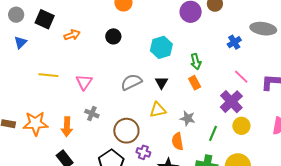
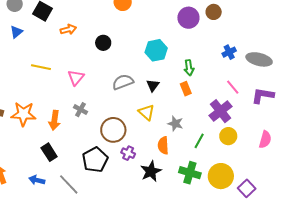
gray ellipse: (263, 29) -> (259, 59), moved
black circle: (113, 36) -> (103, 43), moved
yellow triangle: (158, 110) -> (146, 112), turned 48

